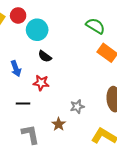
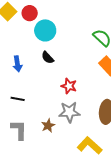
red star: (41, 83) -> (69, 86), moved
gray star: (77, 107) -> (69, 112), size x1.5

